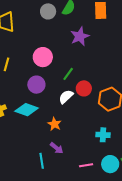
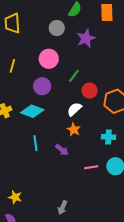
gray circle: (48, 11) -> (57, 28), moved
white semicircle: (66, 97) -> (74, 109), moved
orange star: (54, 124) -> (74, 130), moved
cyan line: (42, 161) -> (35, 143), moved

